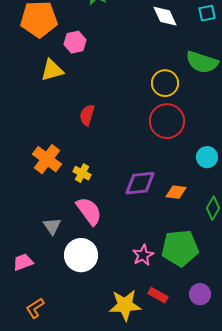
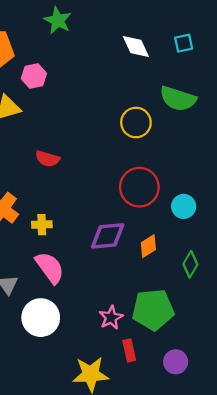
red semicircle: (87, 115) -> (47, 159), turned -90
red circle: (167, 121) -> (139, 187), moved
yellow cross: (82, 173) -> (42, 225), turned -30
orange diamond: (176, 192) -> (148, 246), turned -40
red rectangle: (158, 295) -> (129, 350), moved, turned 48

